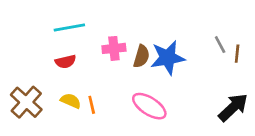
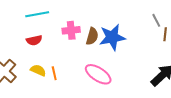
gray line: (220, 45) -> (156, 20), moved

